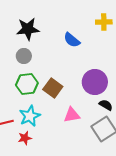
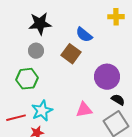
green hexagon: (27, 84) -> (27, 79), moved
brown square: (53, 88) -> (71, 54), moved

